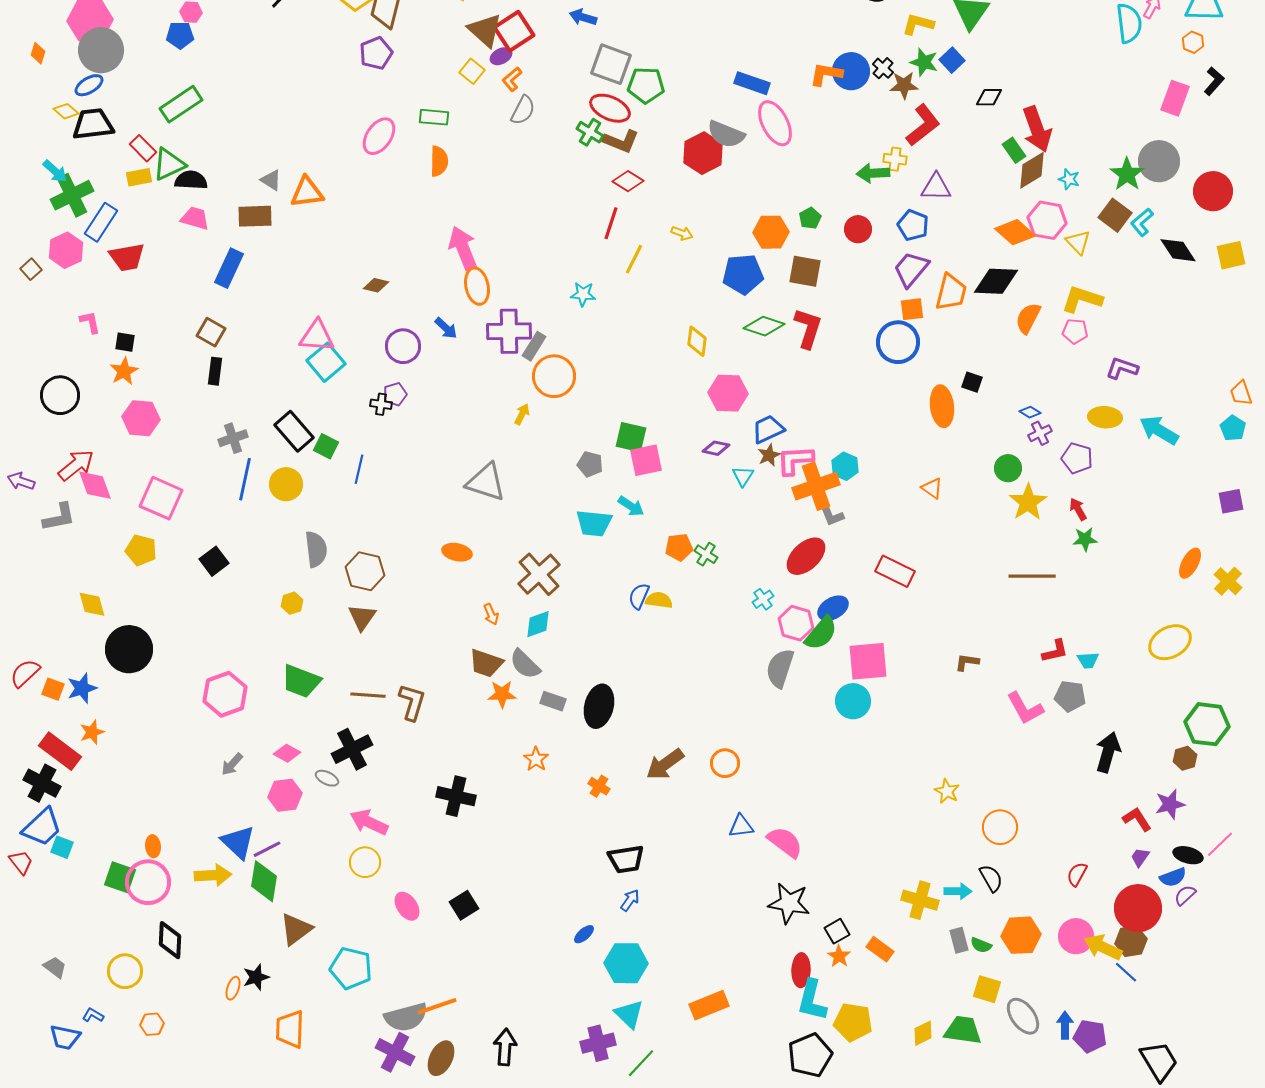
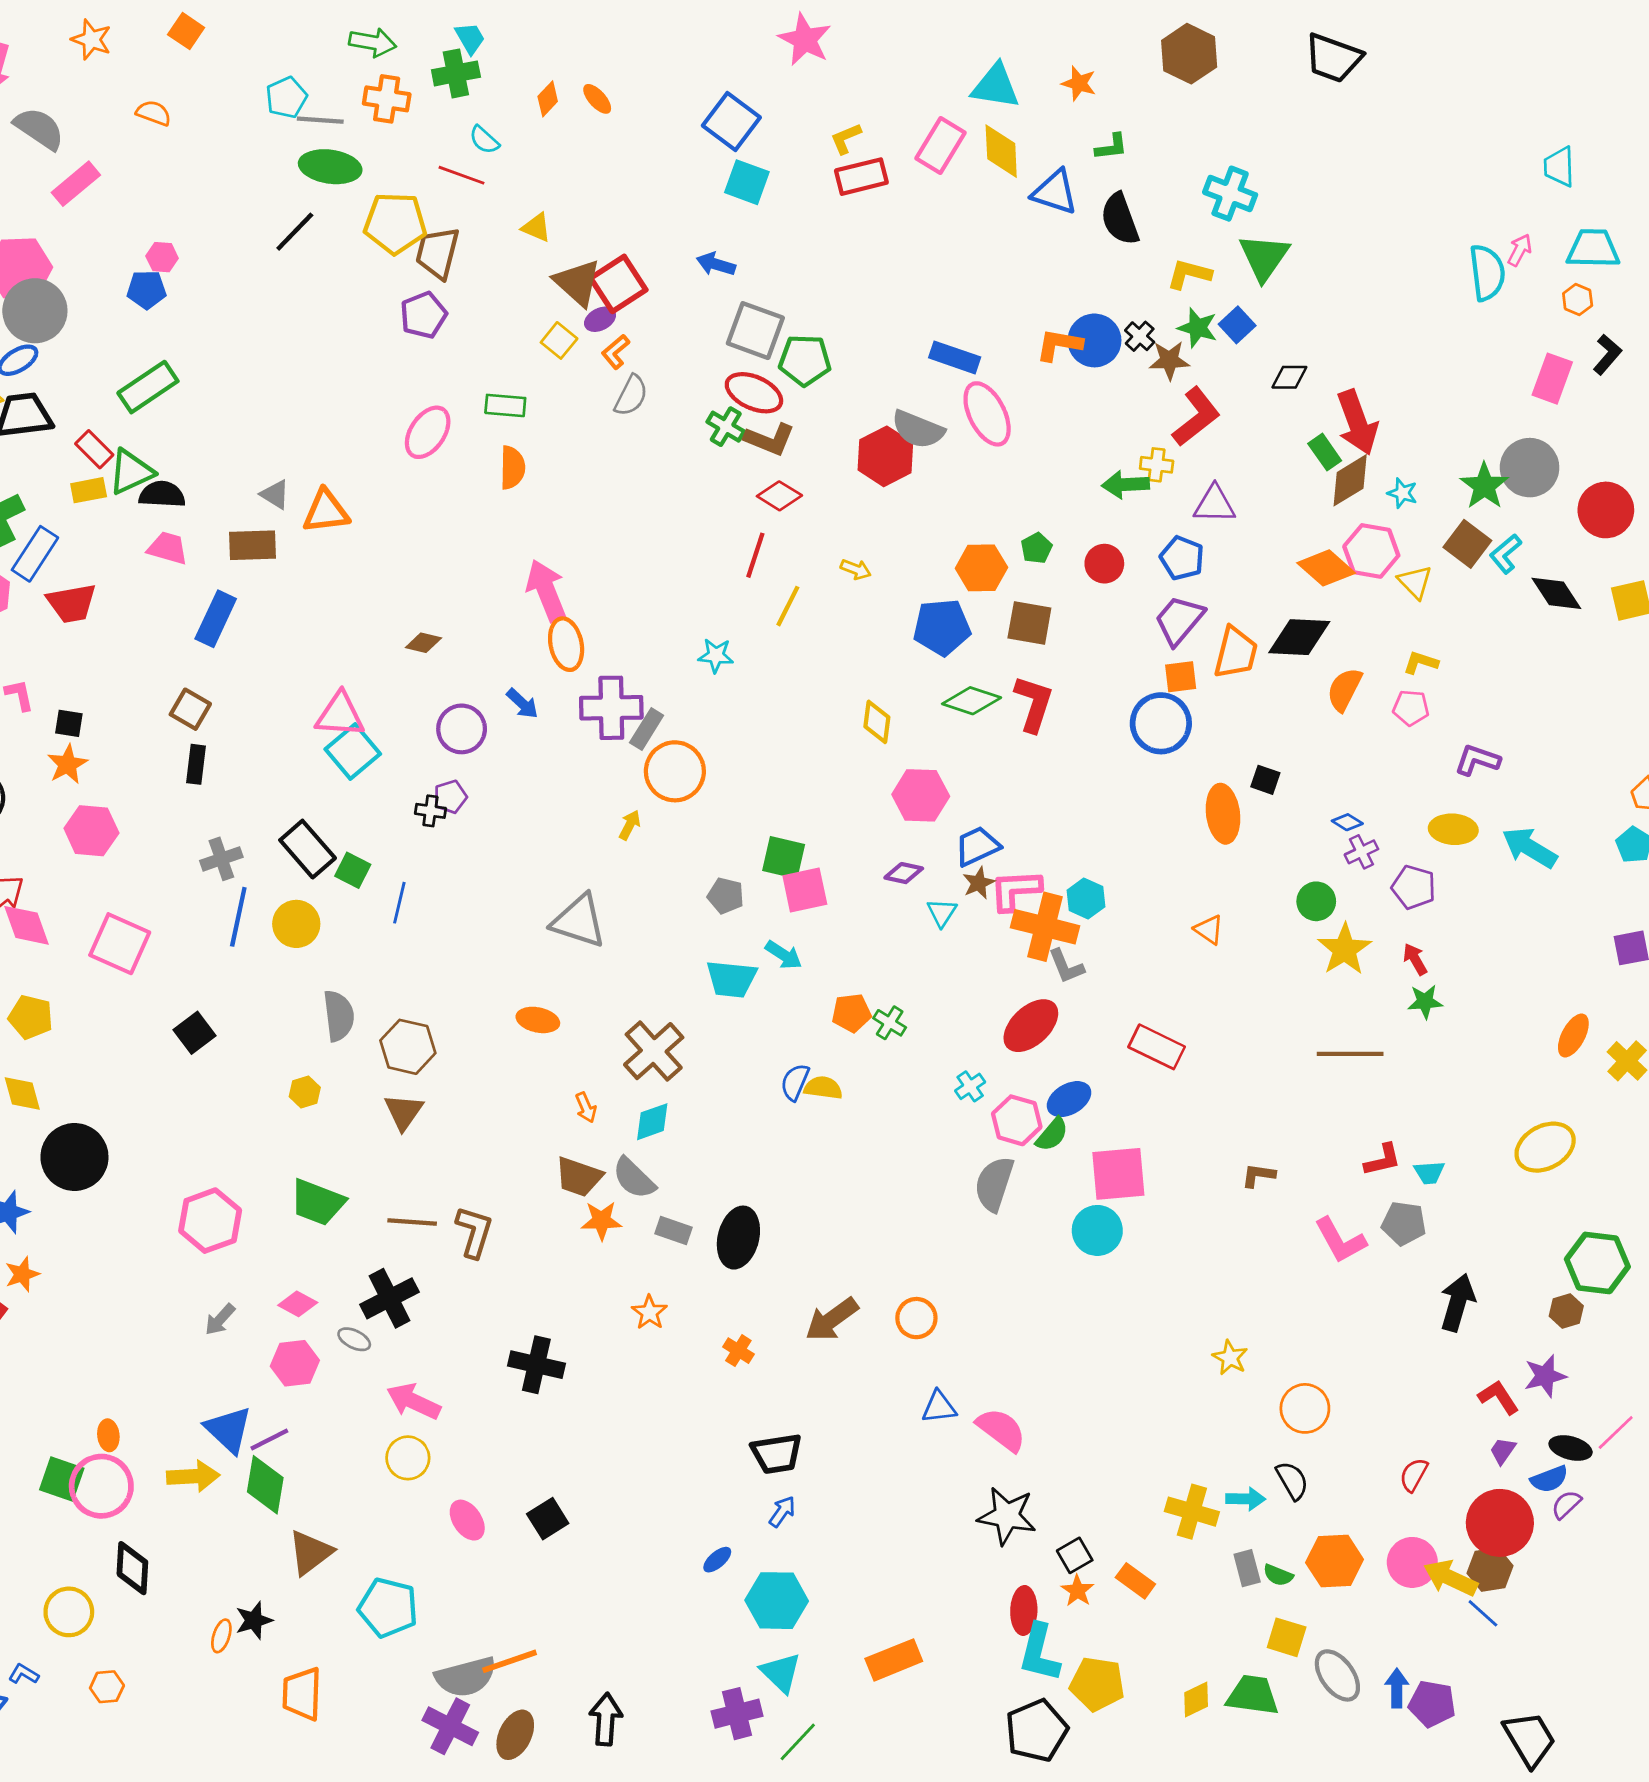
yellow L-shape: (1082, 299) -> (1421, 663), size x0.6
orange cross: (816, 486) -> (1045, 927), turned 33
yellow pentagon: (141, 550) -> (31, 1017), moved
green semicircle: (821, 633) -> (1052, 1134), size x0.7

